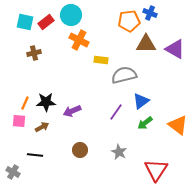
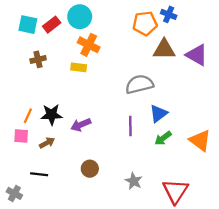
yellow rectangle: (101, 60) -> (79, 67), moved
purple line: (116, 112) -> (130, 126), turned -36
gray star: (119, 152) -> (134, 181), moved

